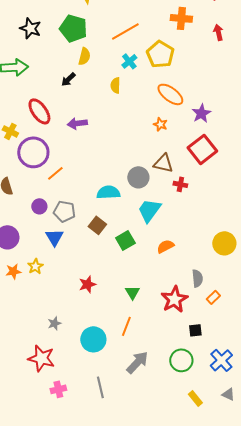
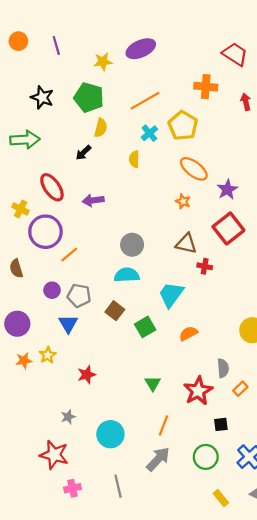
gray circle: (138, 177) -> (132, 245), moved
red star: (87, 284) -> (87, 375), moved
orange line: (126, 326) -> (163, 426), moved

